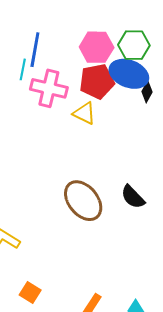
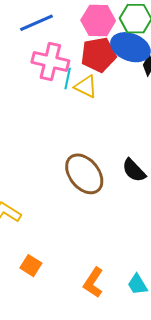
blue line: (35, 50) -> (37, 23), turned 56
cyan line: (23, 69) -> (68, 79), moved

